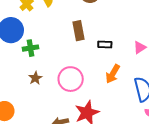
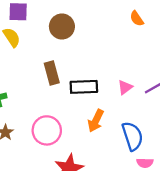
black rectangle: (105, 45) -> (84, 87), size x1.6

